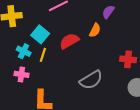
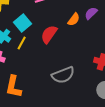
orange semicircle: (95, 30) -> (74, 19), moved
red semicircle: (69, 41) -> (49, 34), turned -36

